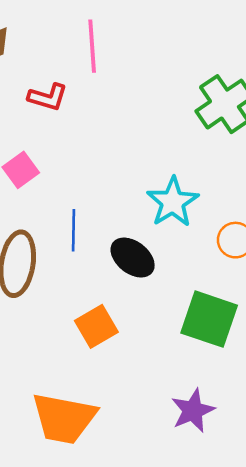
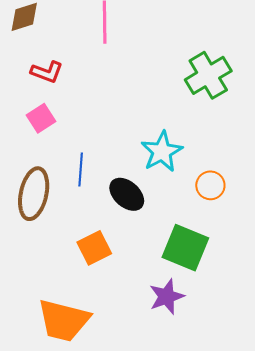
red L-shape: (48, 97) -> (47, 72), moved
purple star: (193, 411) -> (167, 297), moved

